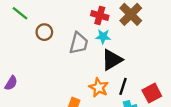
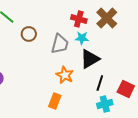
orange star: (99, 88) -> (65, 75), moved
red square: (152, 93) -> (126, 89), turned -36

